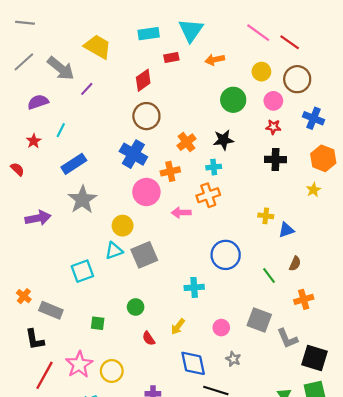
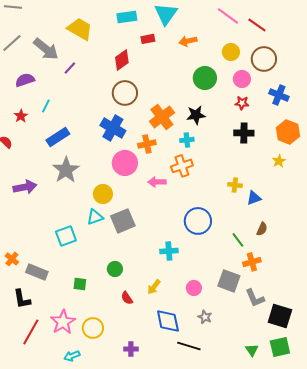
orange cross: (187, 142) -> (162, 117), size x1.4
orange cross: (304, 299) -> (252, 262), moved

